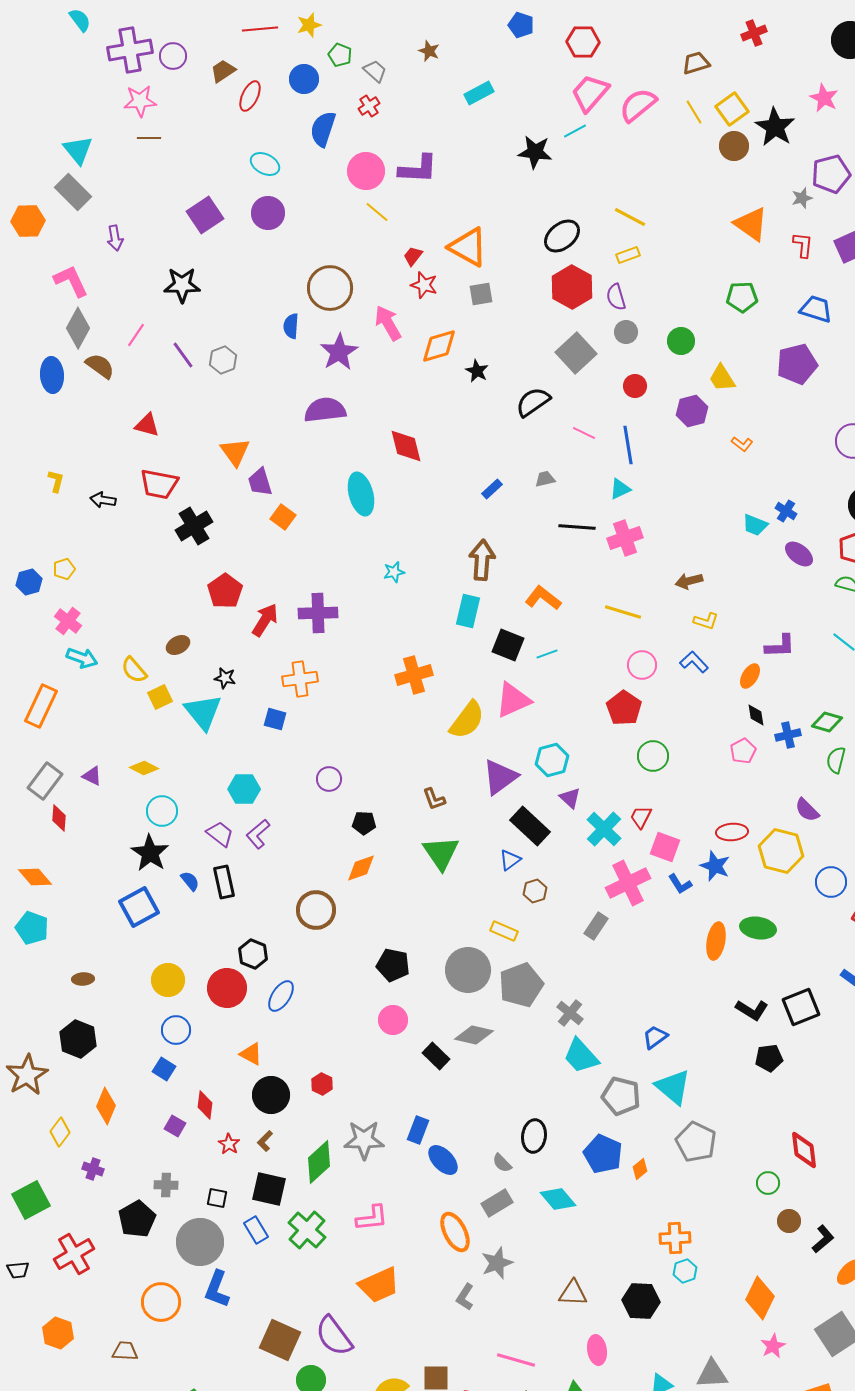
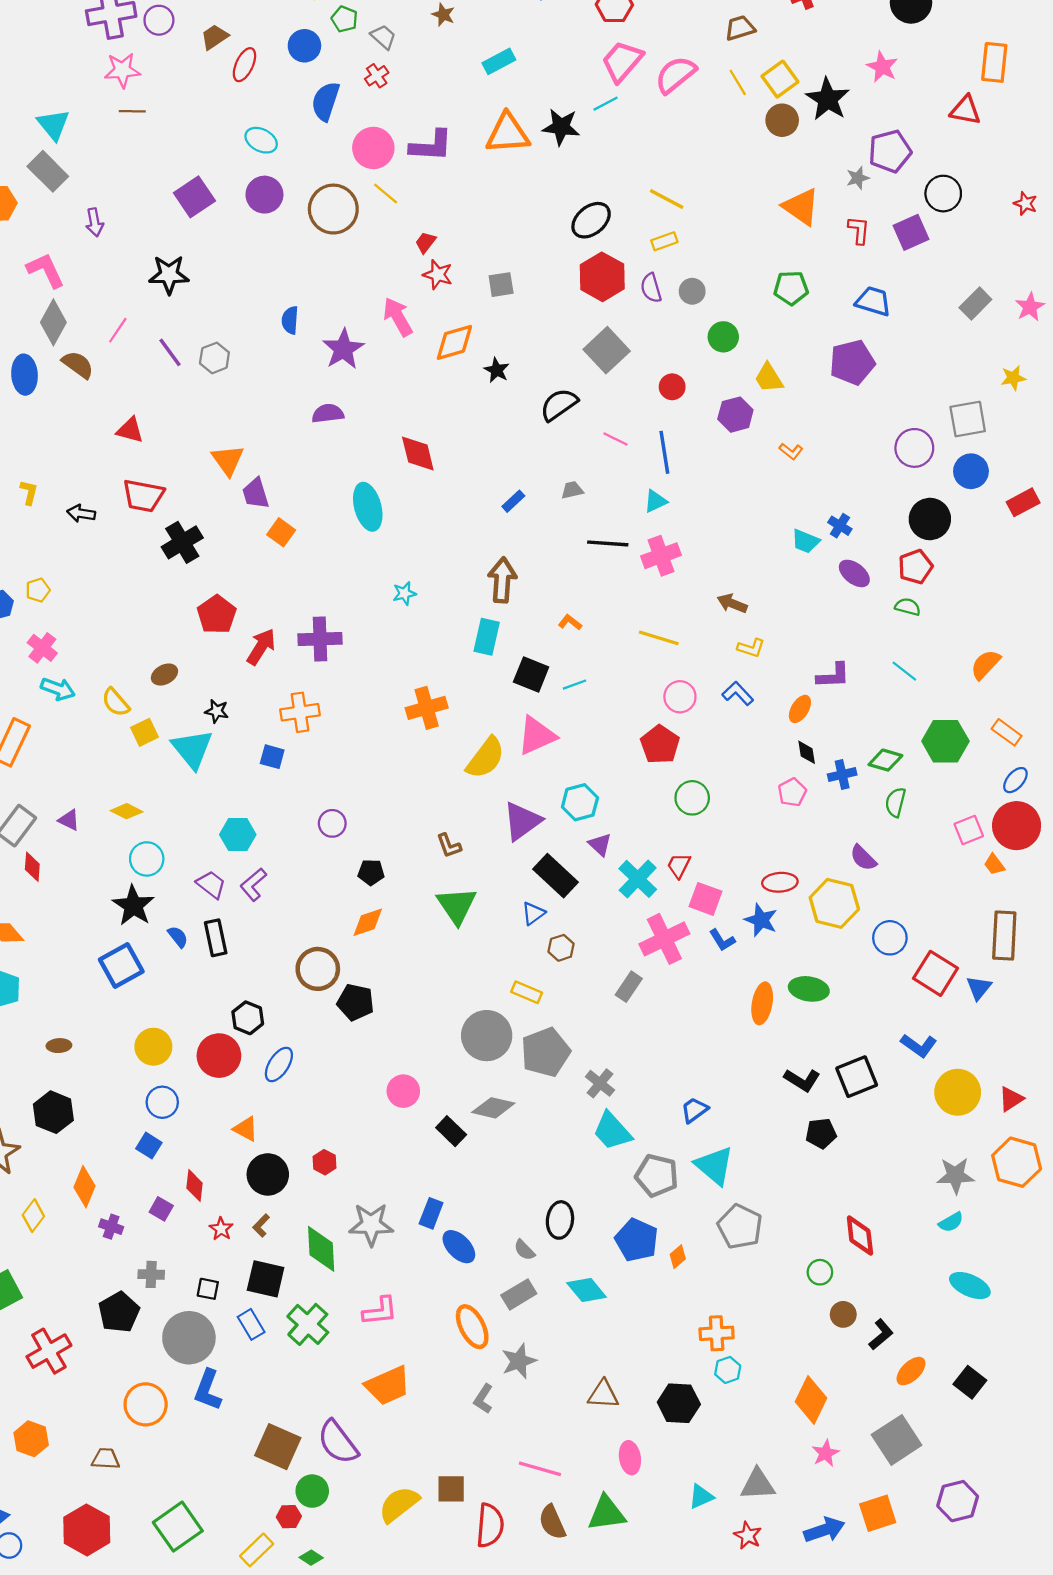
orange triangle: (468, 247) -> (508, 134), moved, turned -33
brown circle: (330, 288) -> (333, 209), moved
gray circle: (626, 332) -> (692, 291), moved
purple semicircle: (325, 410) -> (328, 413), size x0.7
brown arrow: (689, 581) -> (732, 603), turned 36
orange L-shape: (543, 598) -> (570, 622), size x0.6
black pentagon: (393, 965) -> (356, 1002), moved
green diamond: (319, 1162) -> (321, 1249), turned -51
purple cross: (93, 1169) -> (111, 1227), moved

